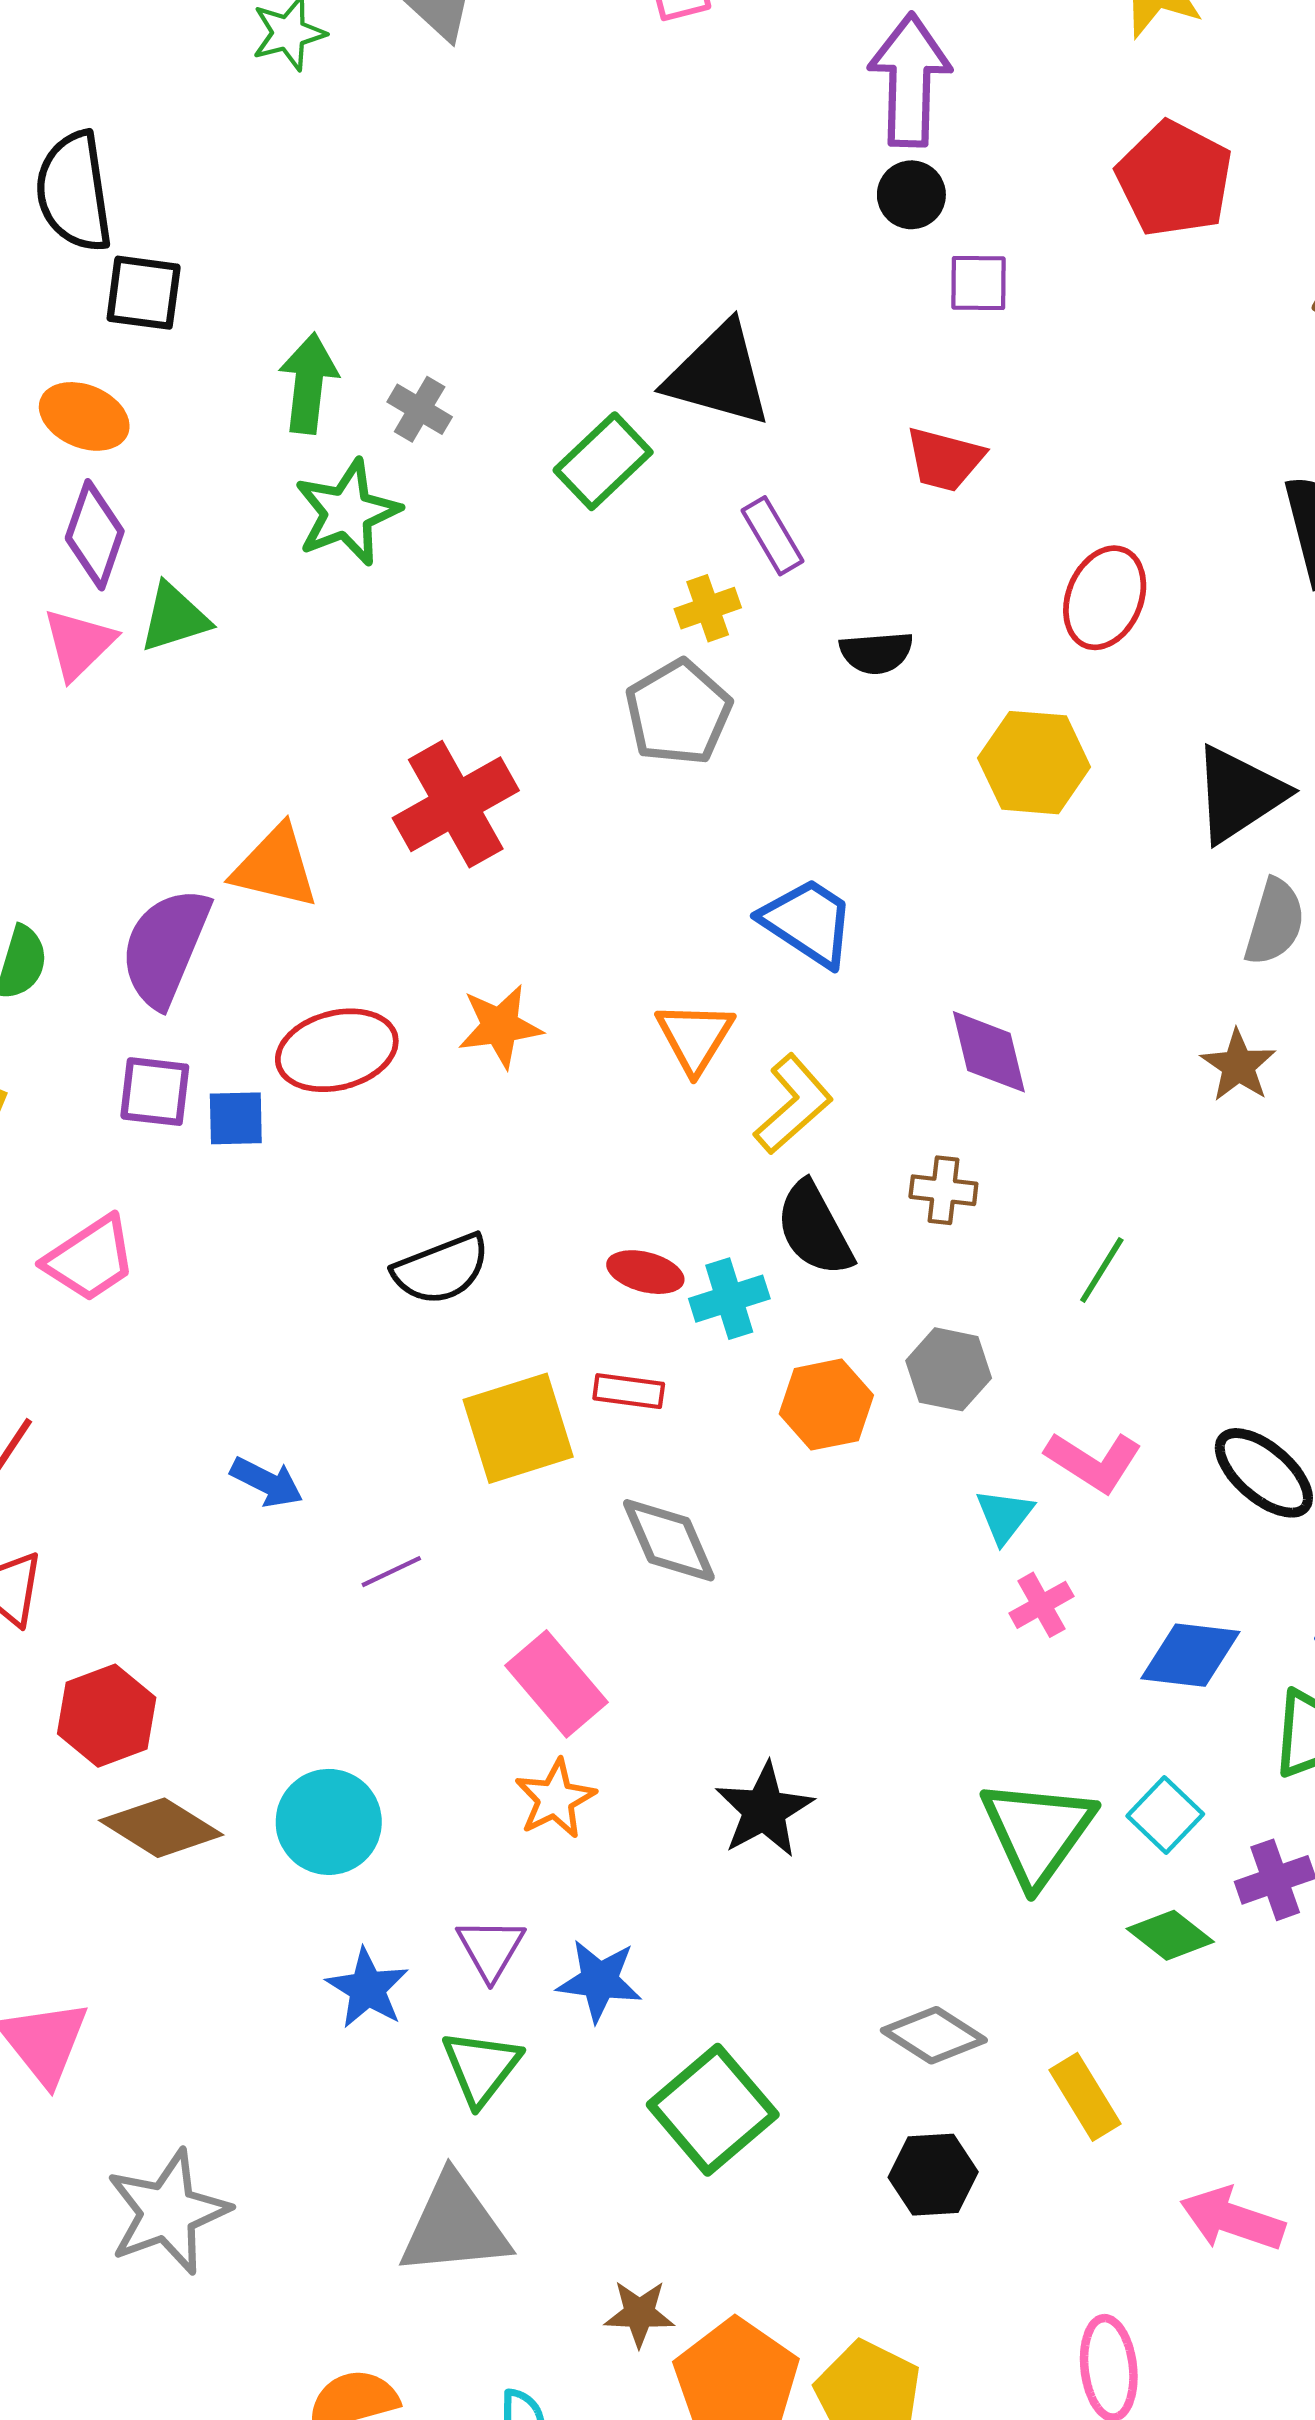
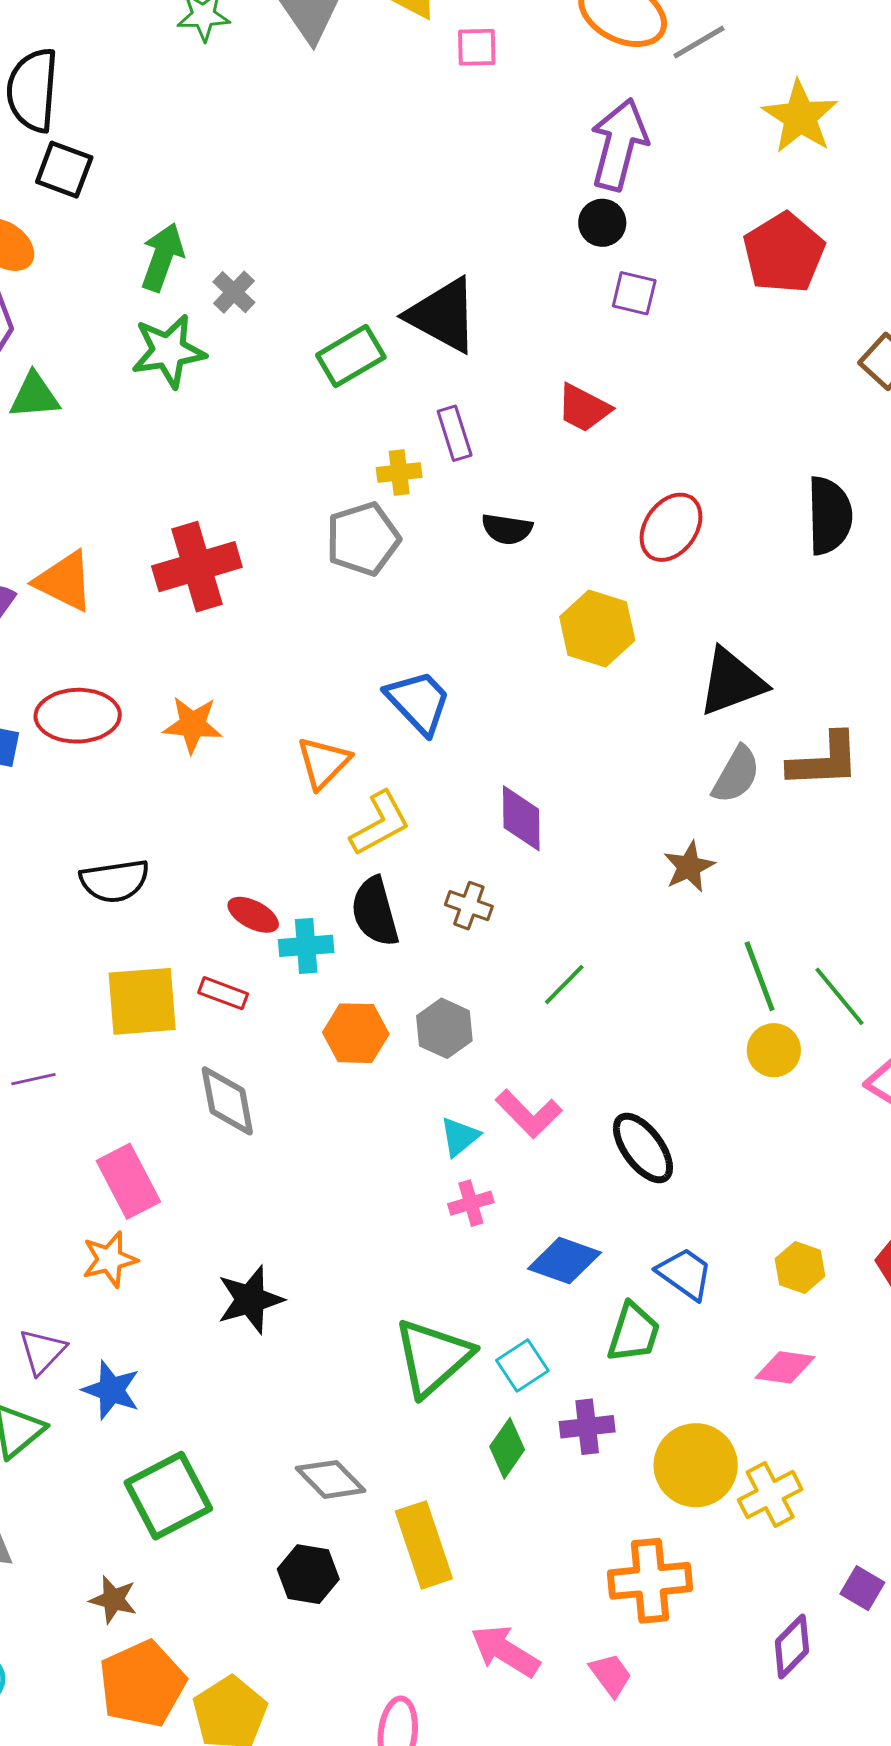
green diamond: (1170, 1935) -> (507, 1448), turned 74
yellow rectangle: (1085, 2097) -> (424, 1545), size x1.4
brown star: (639, 2313) -> (113, 1600), moved

